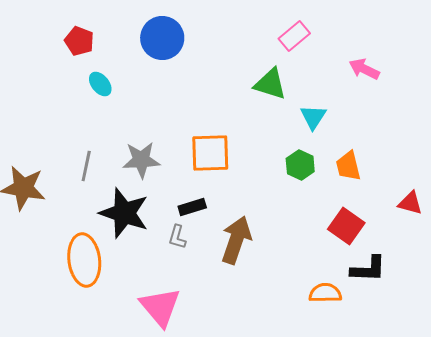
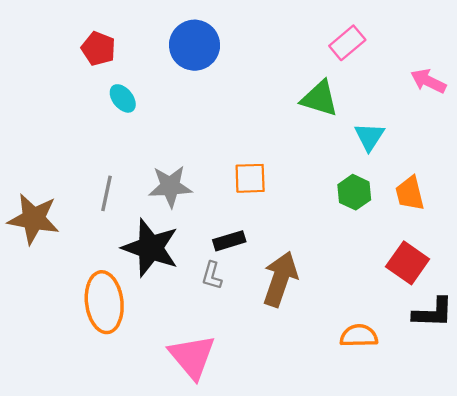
orange square: (210, 153) -> (250, 178), size x0.7
orange semicircle: (325, 293) -> (359, 336), moved

